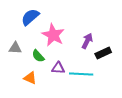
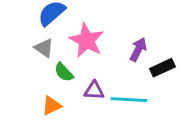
gray triangle: (15, 48) -> (44, 48), moved, turned 32
orange triangle: (30, 78) -> (52, 106), turned -48

